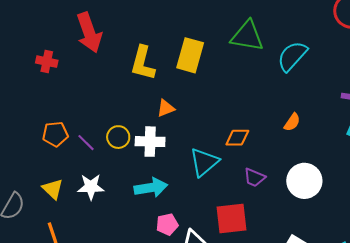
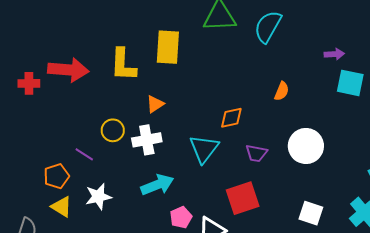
red arrow: (89, 33) -> (68, 70), moved, turned -54
orange pentagon: (55, 134) -> (56, 176), moved
yellow circle: (118, 137) -> (113, 130), moved

